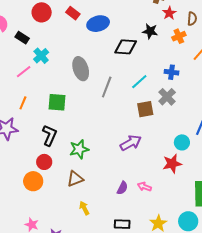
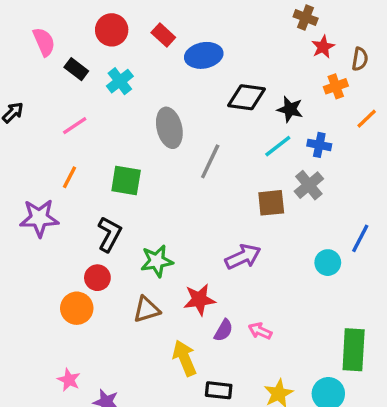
black star: (150, 31) -> (290, 109), moved
cyan cross: (41, 56) -> (120, 81), moved
cyan line: (139, 82) -> (278, 146), moved
red star: (172, 164) -> (199, 300), moved
yellow arrow: (84, 208) -> (184, 358), moved, size x1.5

